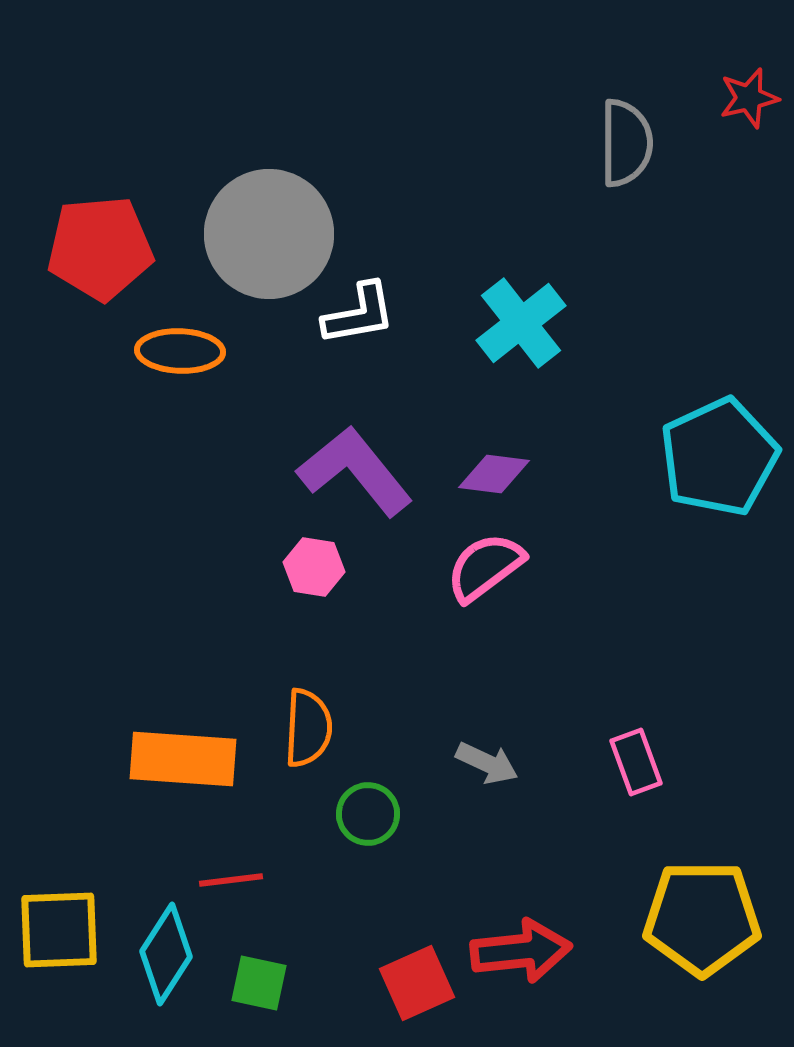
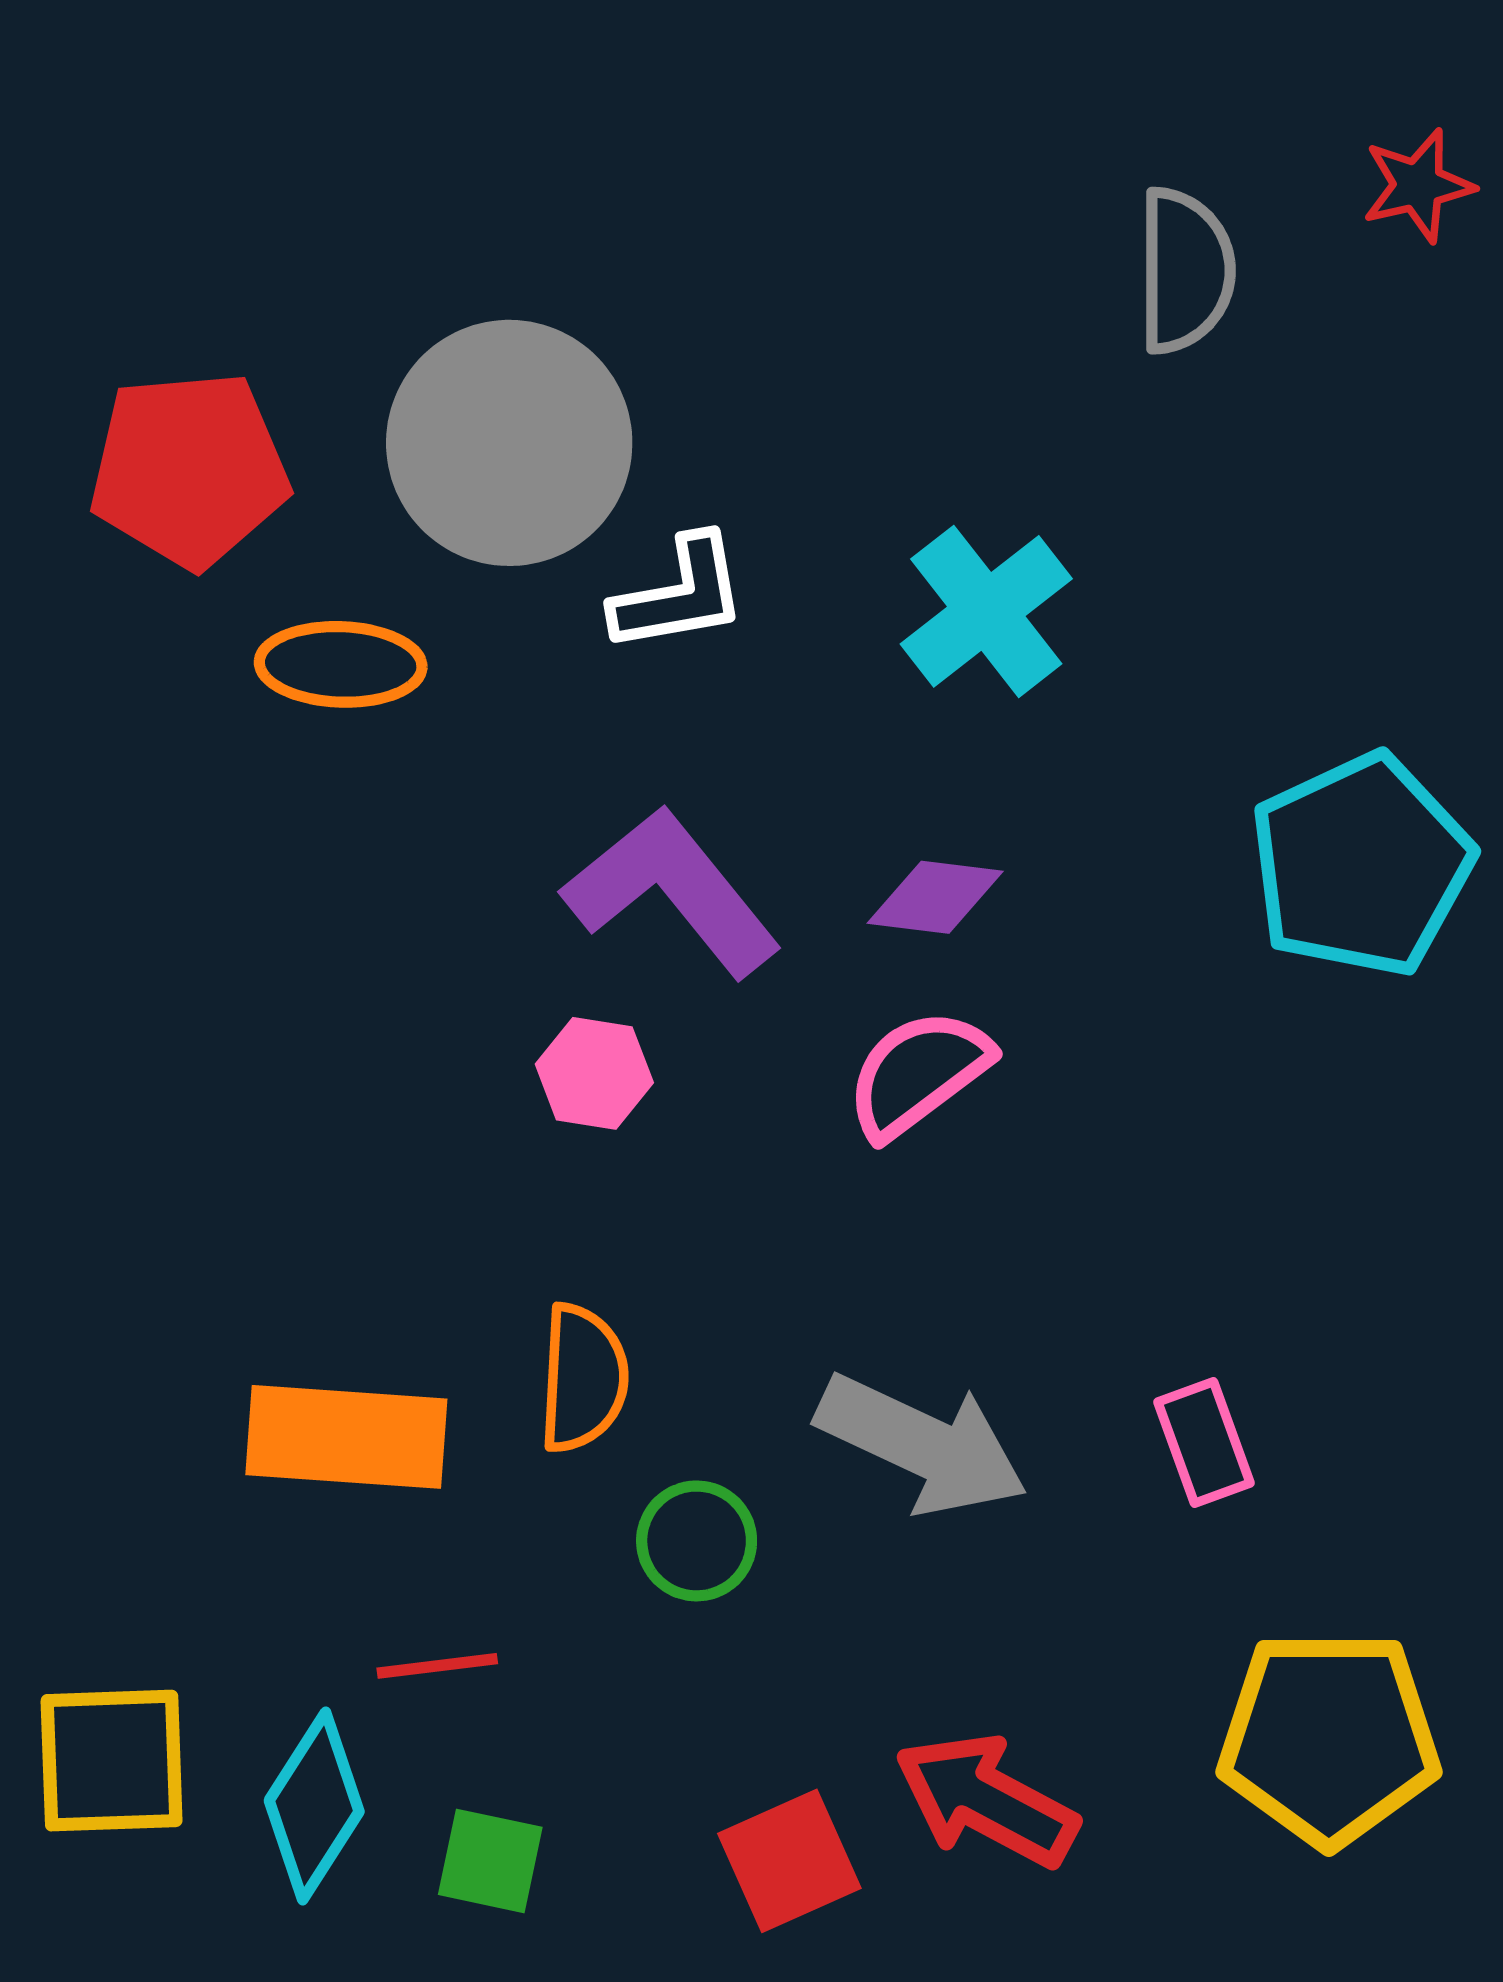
gray arrow: (487, 763) -> (922, 1444), size x1.8
red arrow: (521, 951) -> (986, 1800), turned -146

